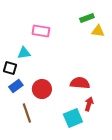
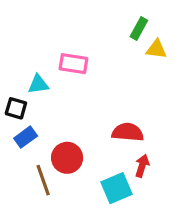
green rectangle: (87, 18) -> (139, 28), turned -40
pink rectangle: (41, 31) -> (73, 64), moved
red circle: (42, 89) -> (67, 158), moved

